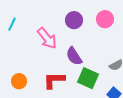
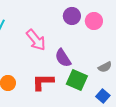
purple circle: (74, 20) -> (72, 16), moved

